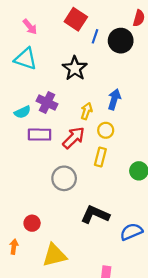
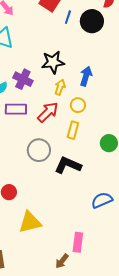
black star: (75, 68) -> (53, 62), moved, turned 30
black L-shape: (95, 215) -> (68, 165), moved

